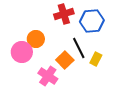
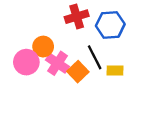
yellow rectangle: (96, 59) -> (115, 70), turned 64
pink cross: (48, 76) -> (58, 63), moved

